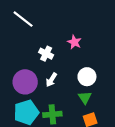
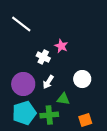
pink star: (74, 42) -> (61, 46), moved
green triangle: (85, 98) -> (63, 99), moved, turned -48

